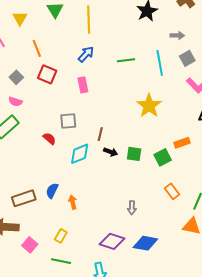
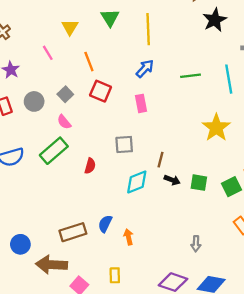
pink semicircle: (15, 102) -> (64, 122), turned 32
red semicircle: (49, 139) -> (90, 166), moved, turned 64
yellow rectangle: (61, 236) -> (115, 275), turned -32

